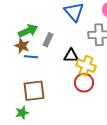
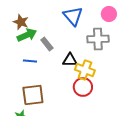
gray rectangle: (48, 40) -> (47, 44), turned -64
brown star: (22, 46) -> (21, 22), moved

